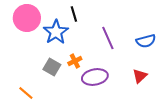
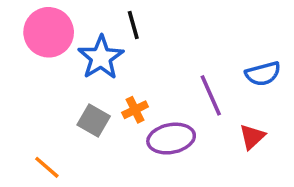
purple line: (108, 38) -> (211, 95), moved

